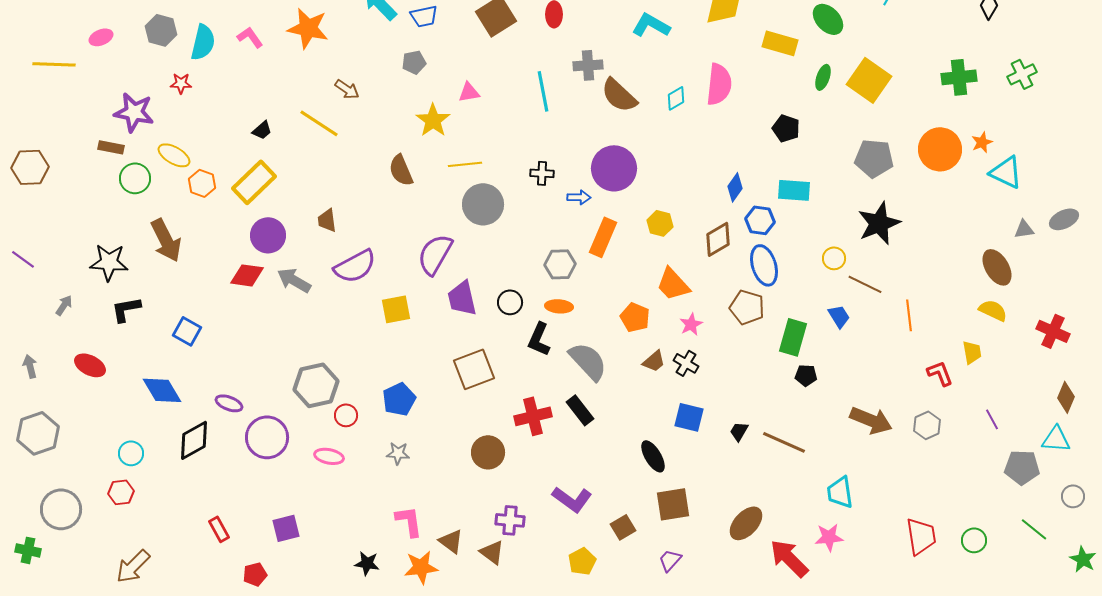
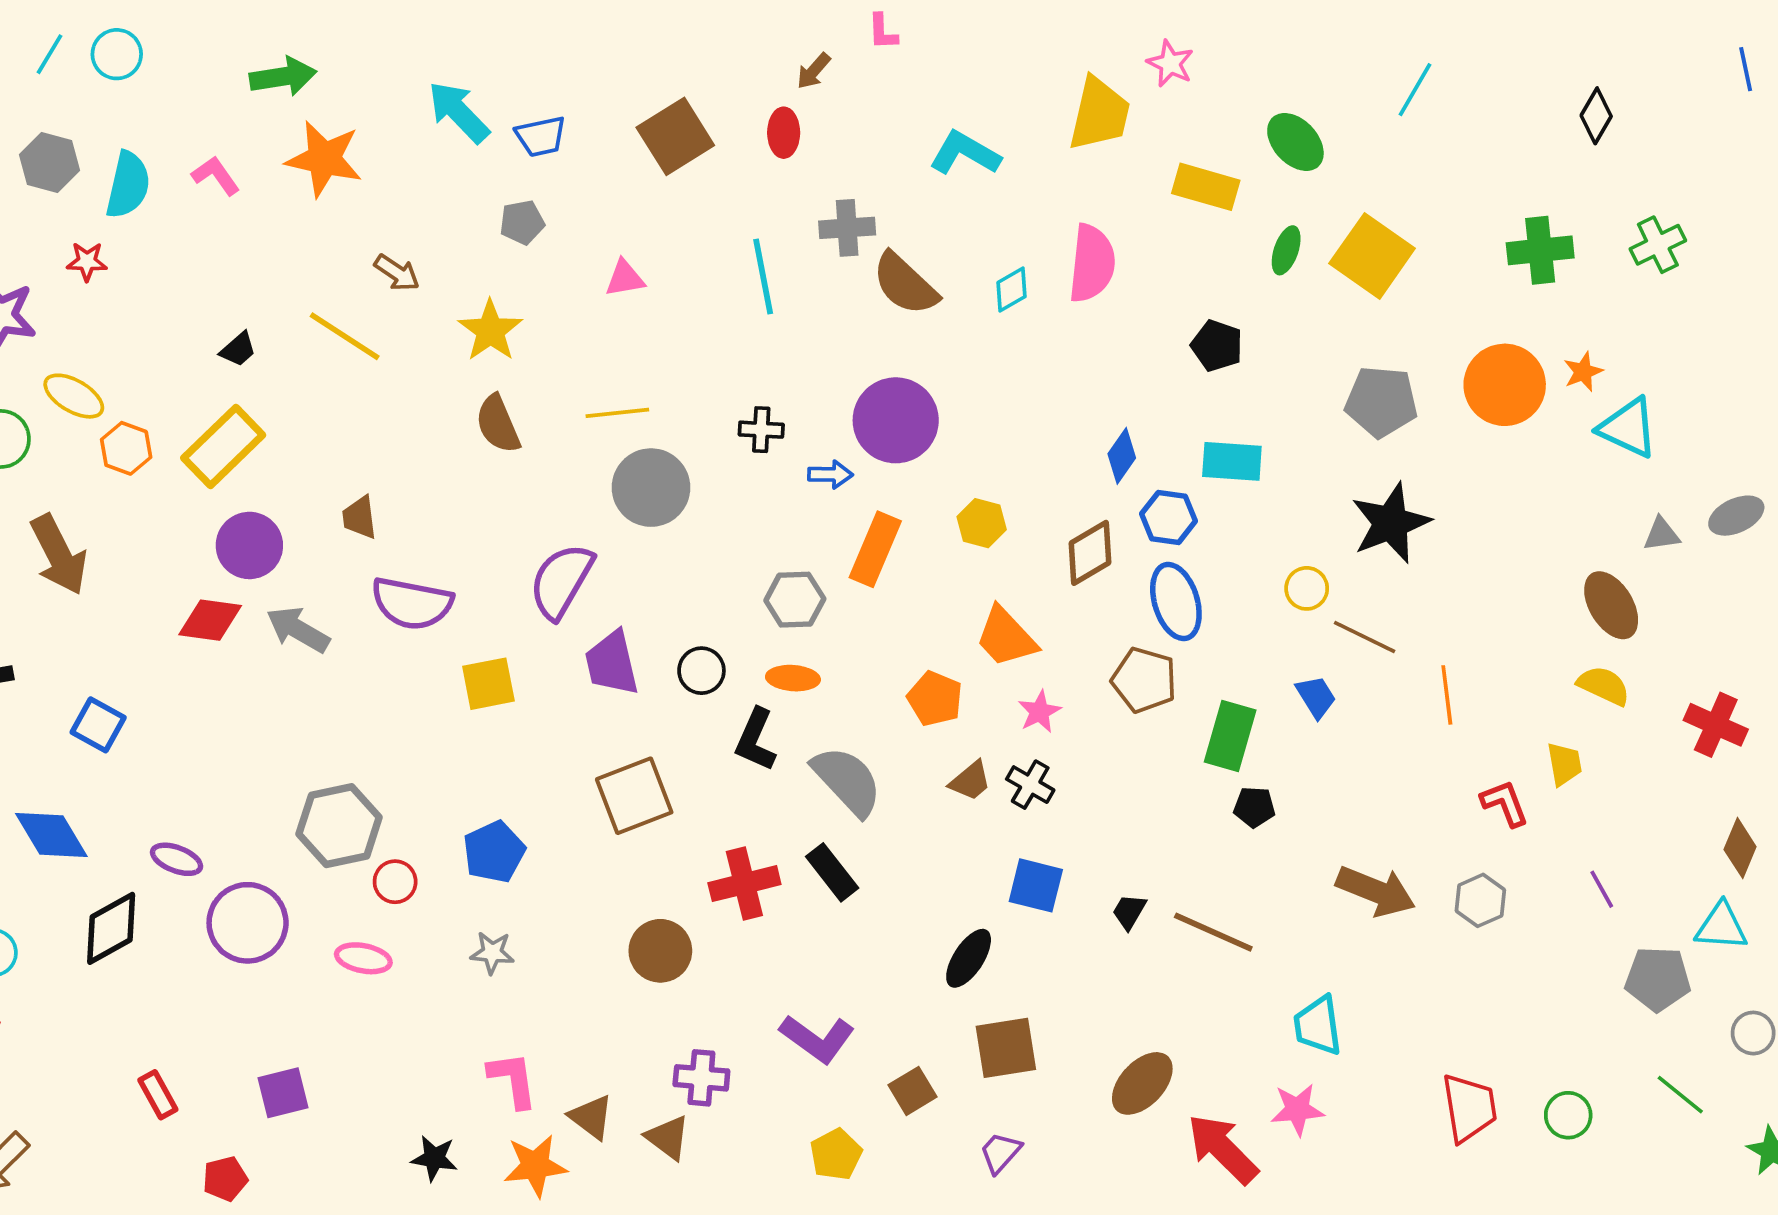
yellow star: (433, 120) -> (490, 331), moved
purple semicircle: (355, 266) -> (412, 603), turned 39
black ellipse: (653, 456) -> (969, 958), turned 64

